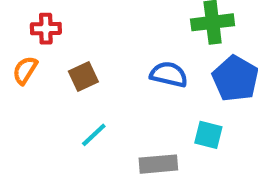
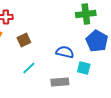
blue semicircle: (169, 74) -> (65, 52), moved

